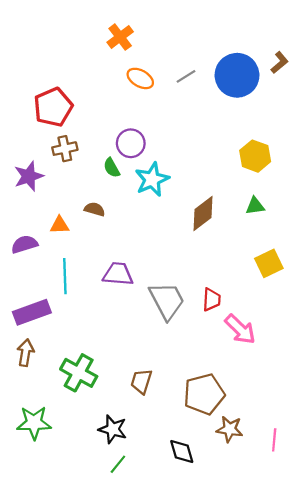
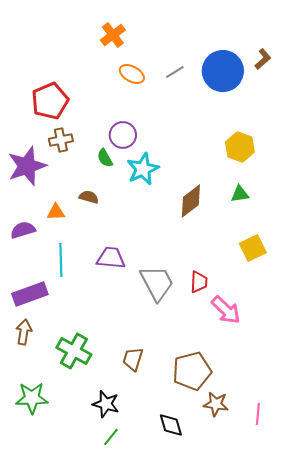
purple star: (29, 176) -> (27, 166), size x1.4

